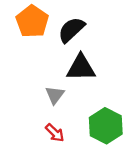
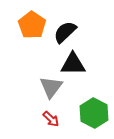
gray triangle: (55, 95) -> (51, 87), size x1.4

